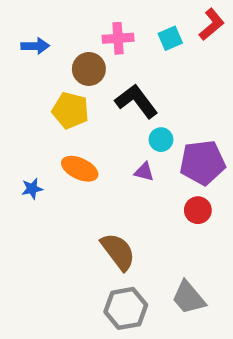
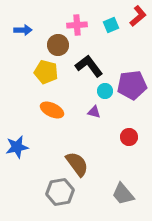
purple pentagon: (202, 163) -> (132, 85), moved
blue star: (32, 189) -> (17, 147), moved, size x1.6
gray hexagon: (126, 308) -> (60, 192), moved

